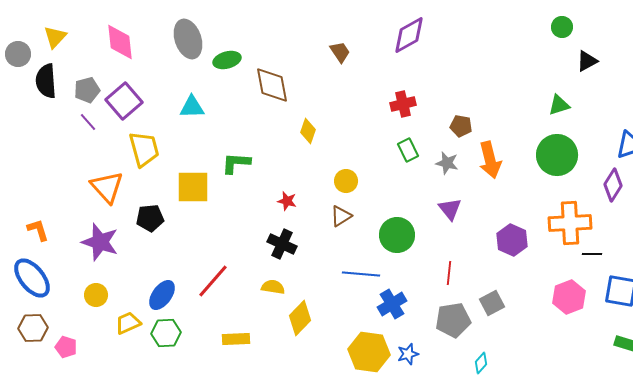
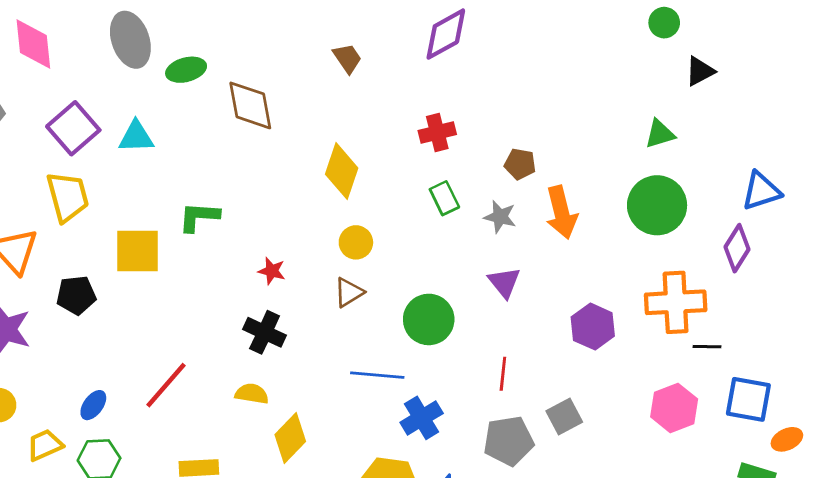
purple square: (124, 101) -> (73, 128), moved
yellow diamond: (308, 131) -> (342, 171), moved, size x1.5
blue ellipse: (162, 295) -> (93, 405), size x0.7

